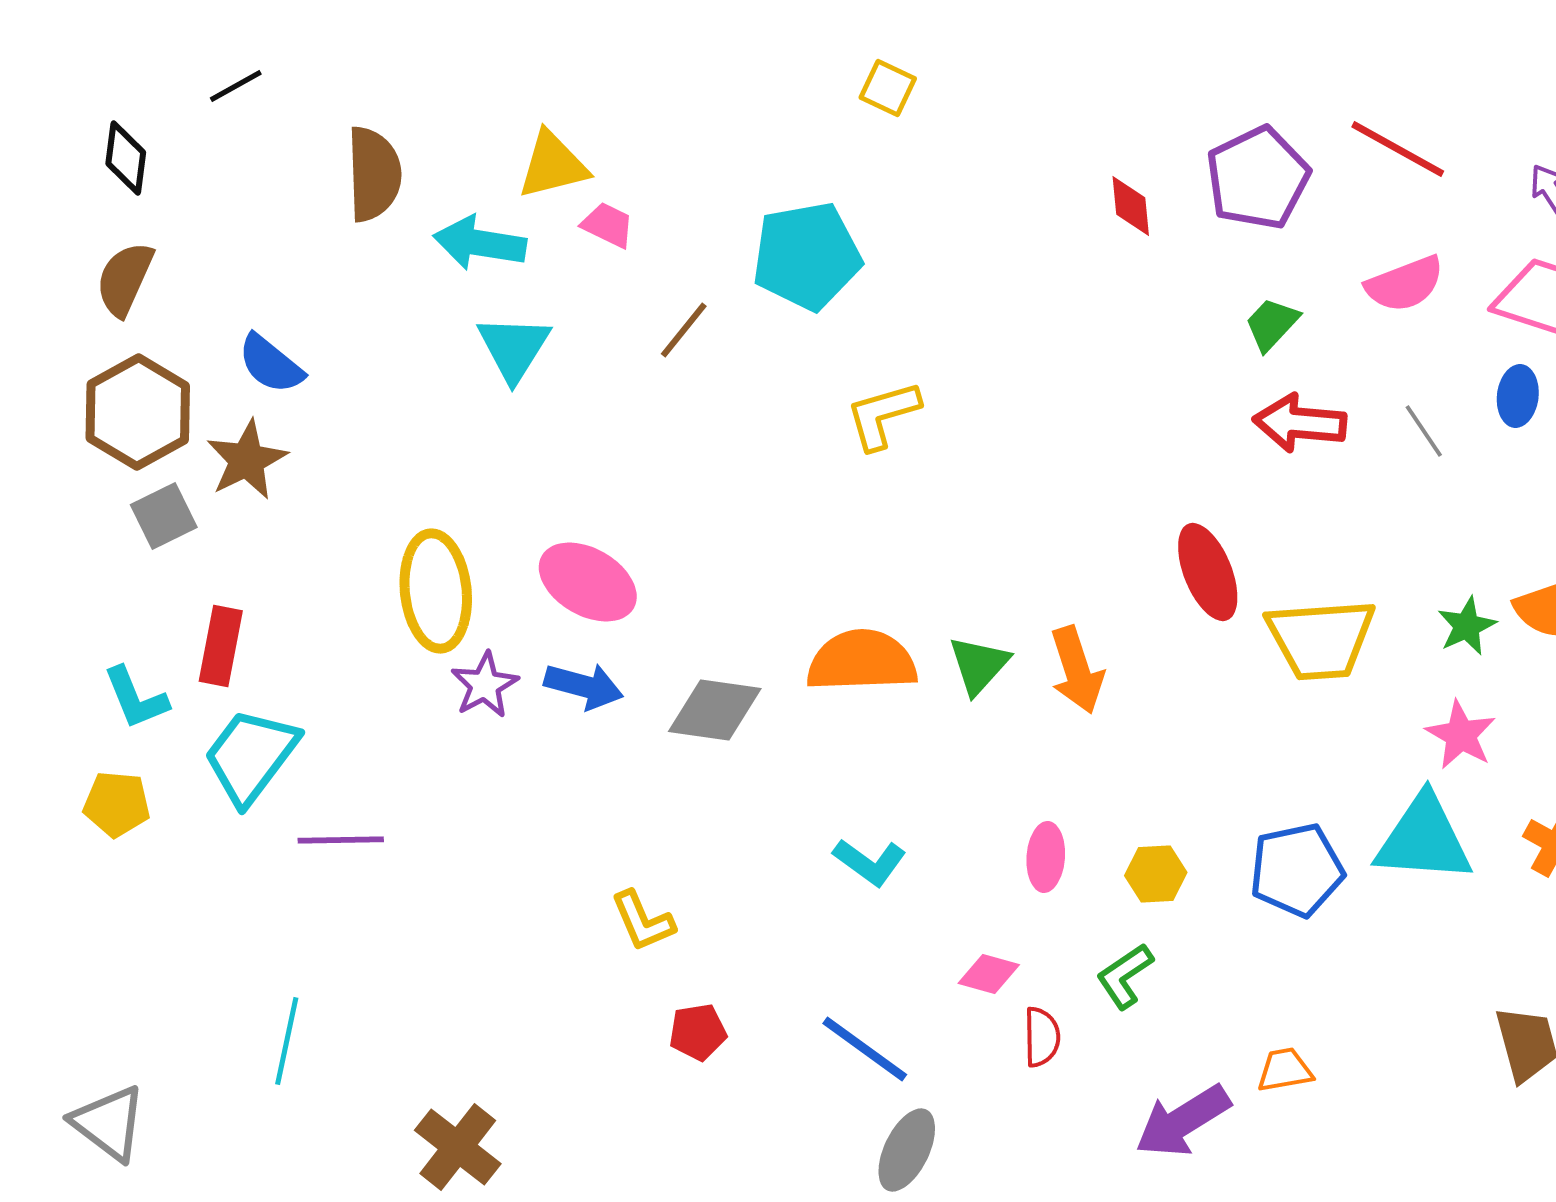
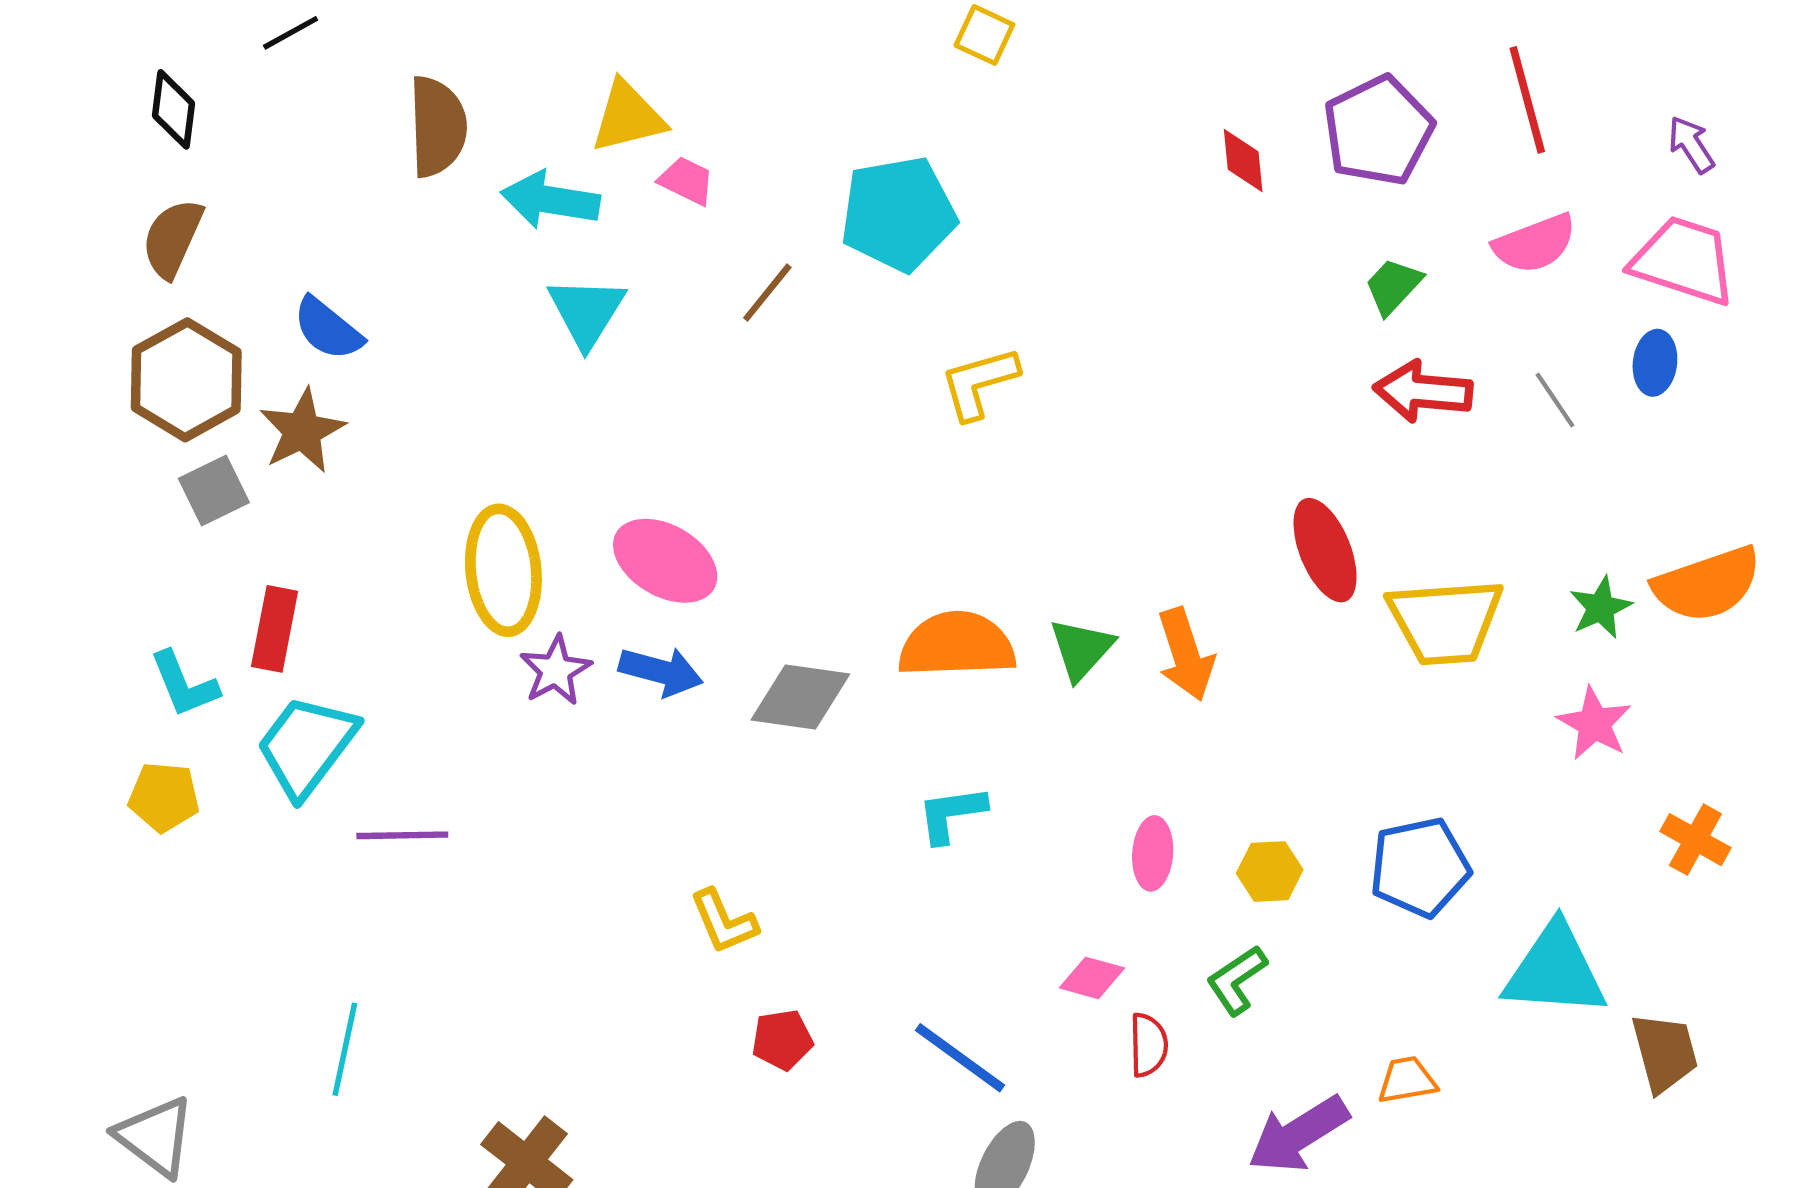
red line: (1398, 149) -> (1527, 100), turned 46
cyan triangle: (1424, 839) -> (1555, 970), moved
cyan L-shape: (870, 862) -> (951, 814), moved, turned 136

